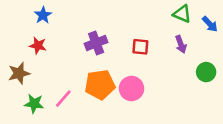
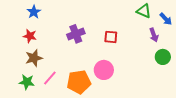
purple arrow: (181, 44) -> (154, 35), moved
brown star: (19, 73) -> (34, 58), moved
orange pentagon: (100, 85) -> (79, 82), moved

